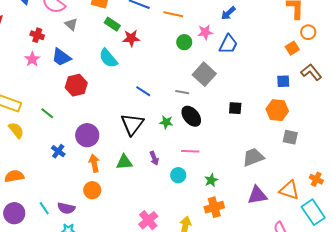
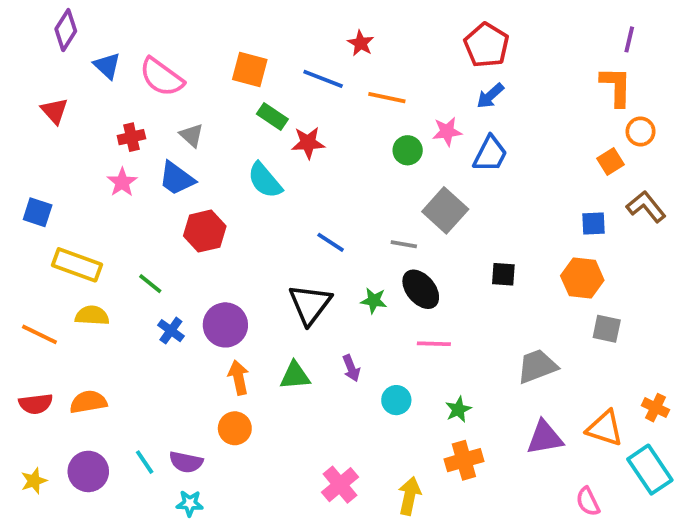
gray triangle: (71, 24) -> (192, 135), moved
red cross: (37, 35) -> (131, 137), turned -32
yellow semicircle: (16, 130) -> (92, 316), turned -48
blue cross: (58, 151) -> (171, 331), moved
pink line: (190, 151) -> (434, 344), moved

